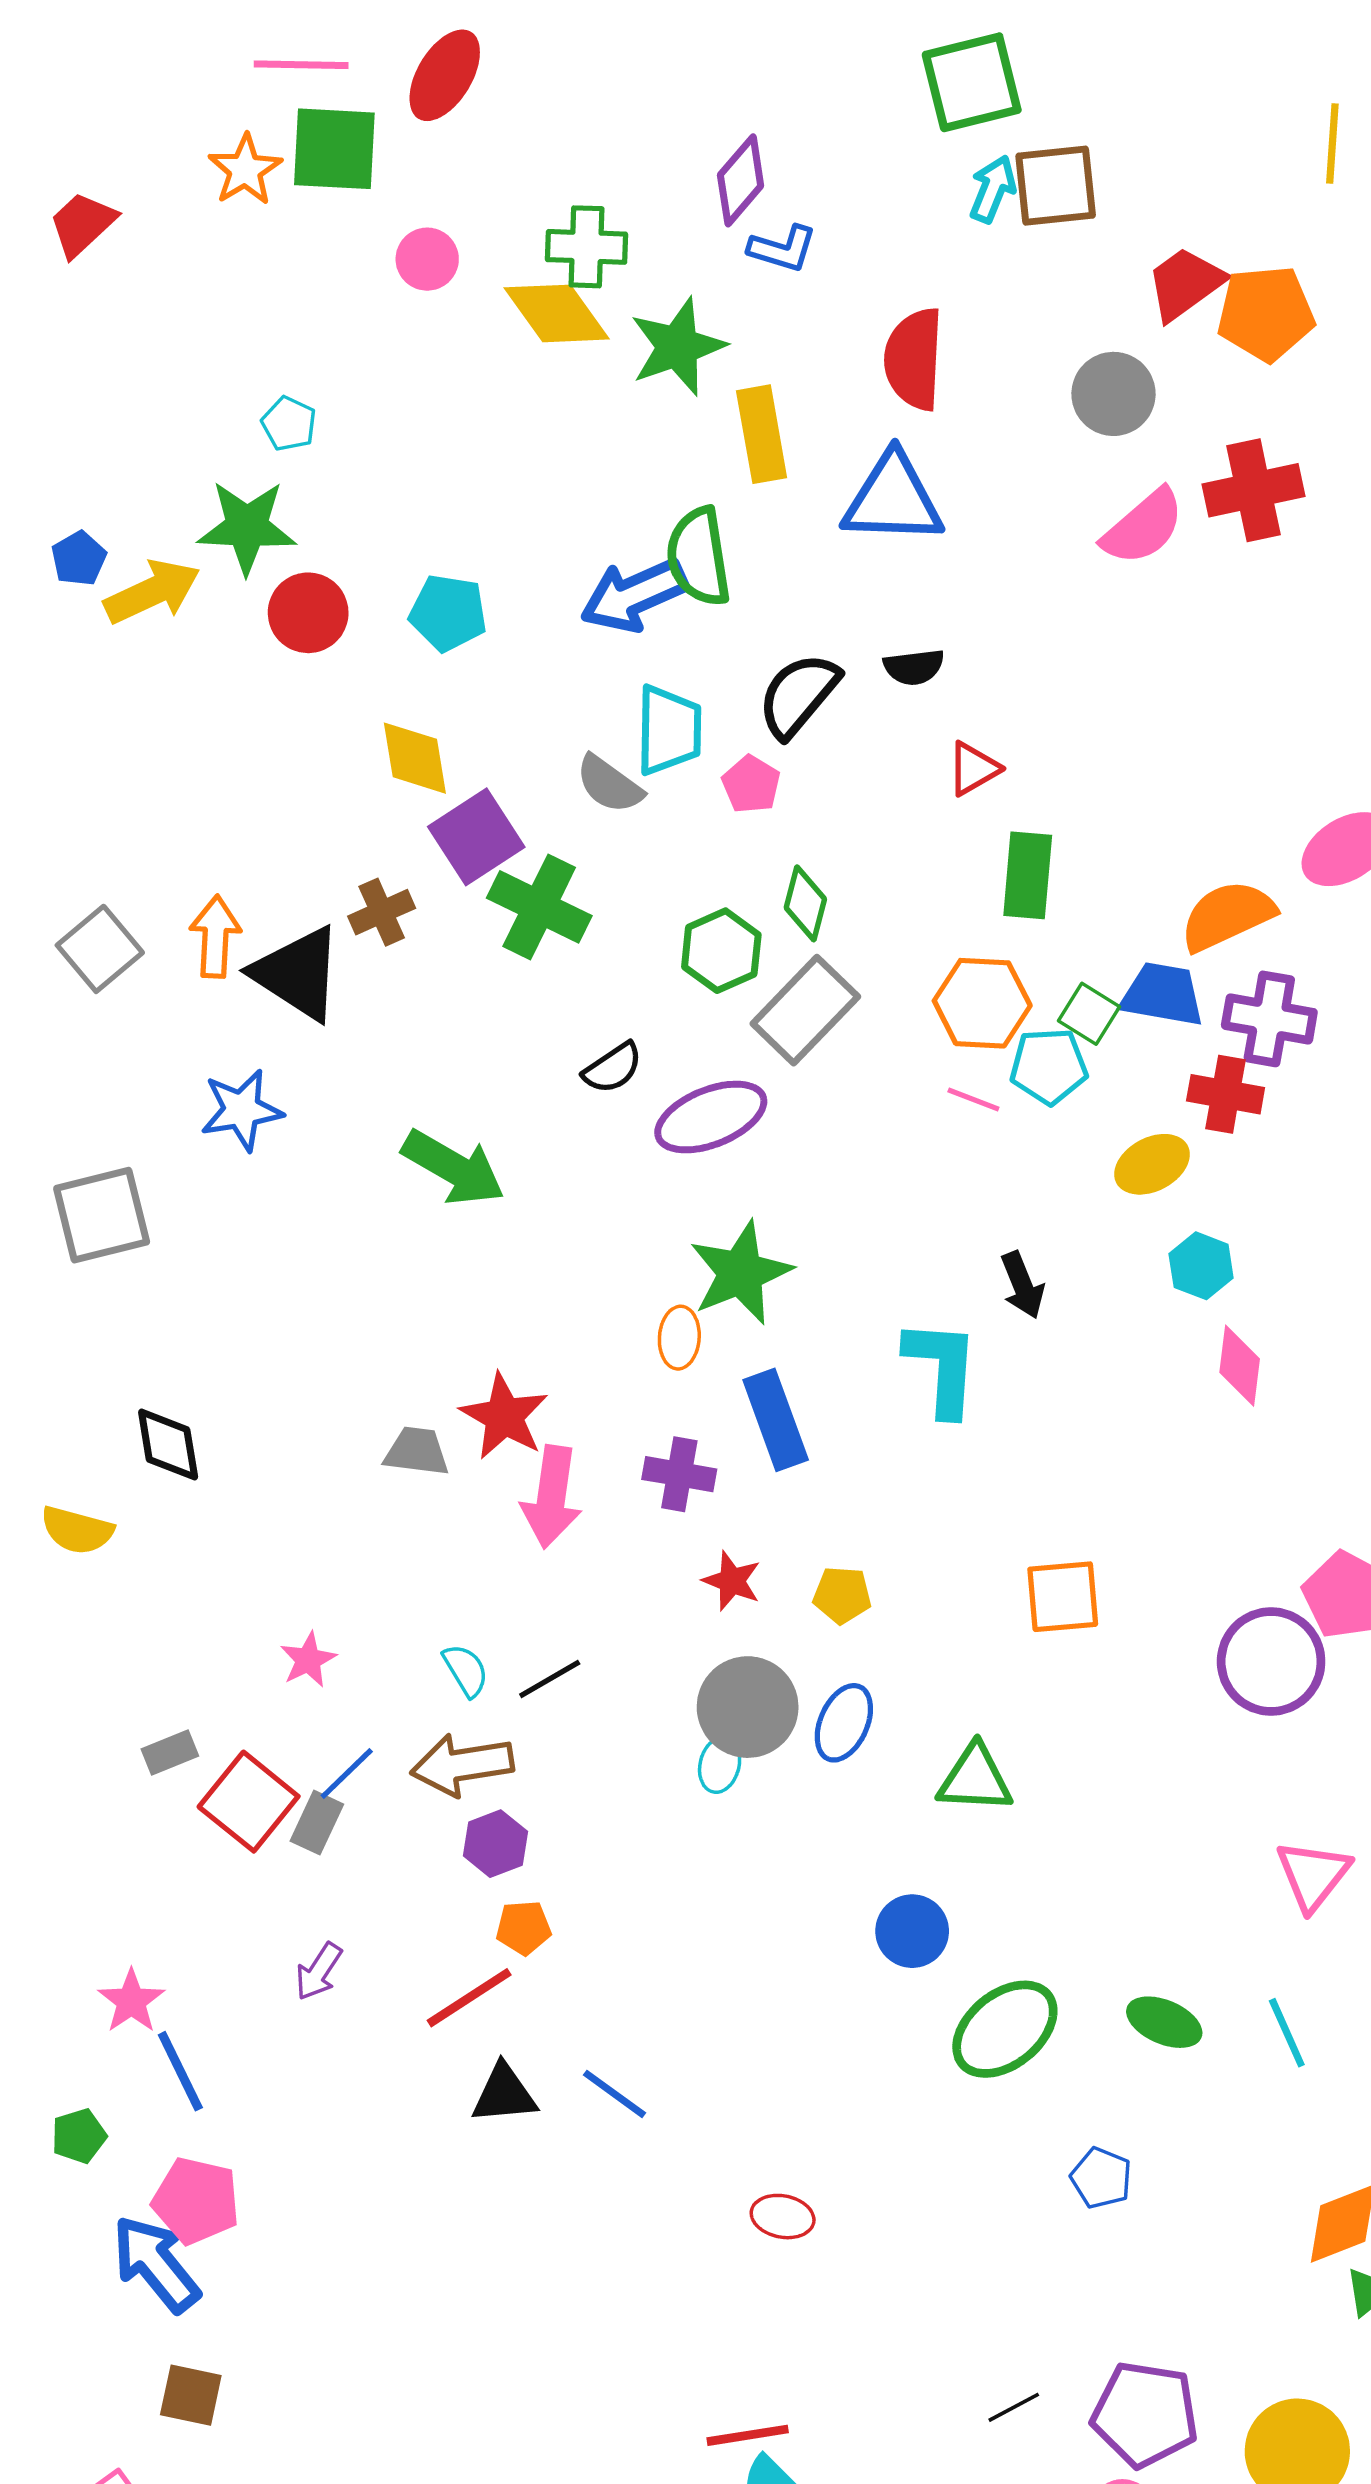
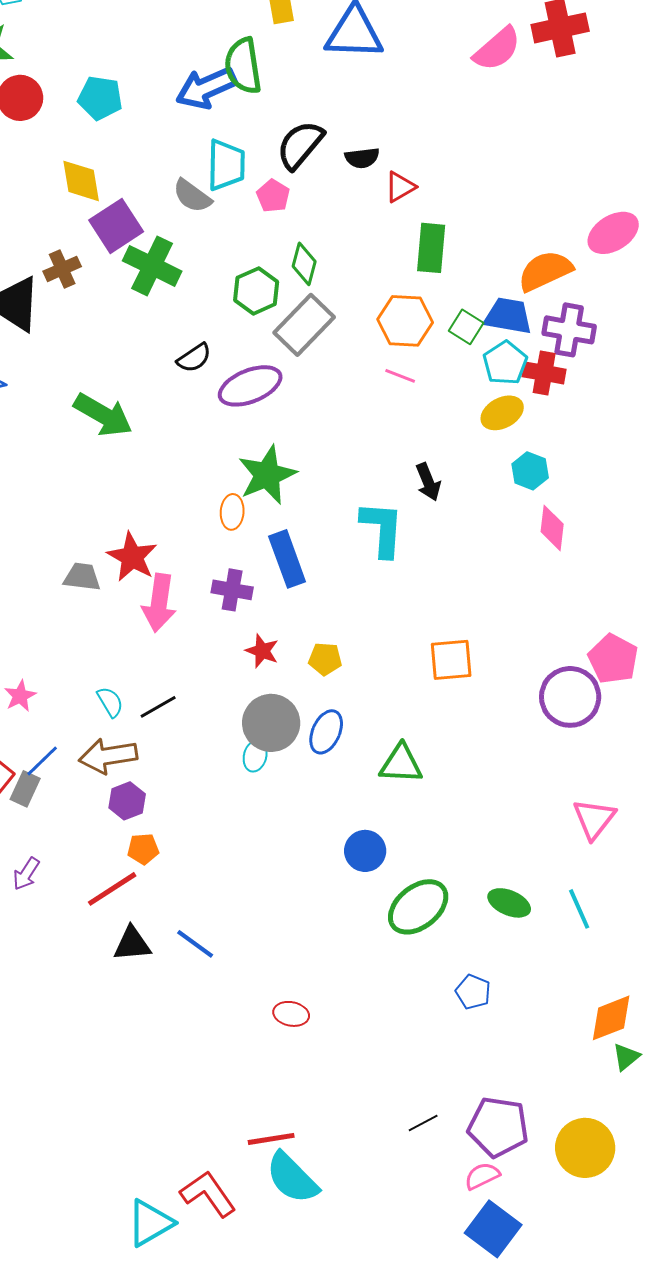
black semicircle: (914, 667) -> (362, 158), moved
cyan pentagon: (1049, 1066) -> (505, 363), moved, turned -30

